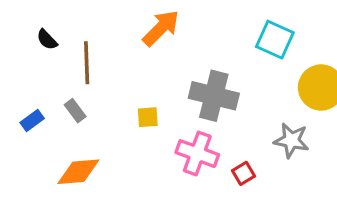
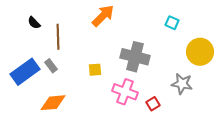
cyan square: (275, 40) -> (172, 23), size x0.6
blue rectangle: (32, 121) -> (25, 72), size x2.0

